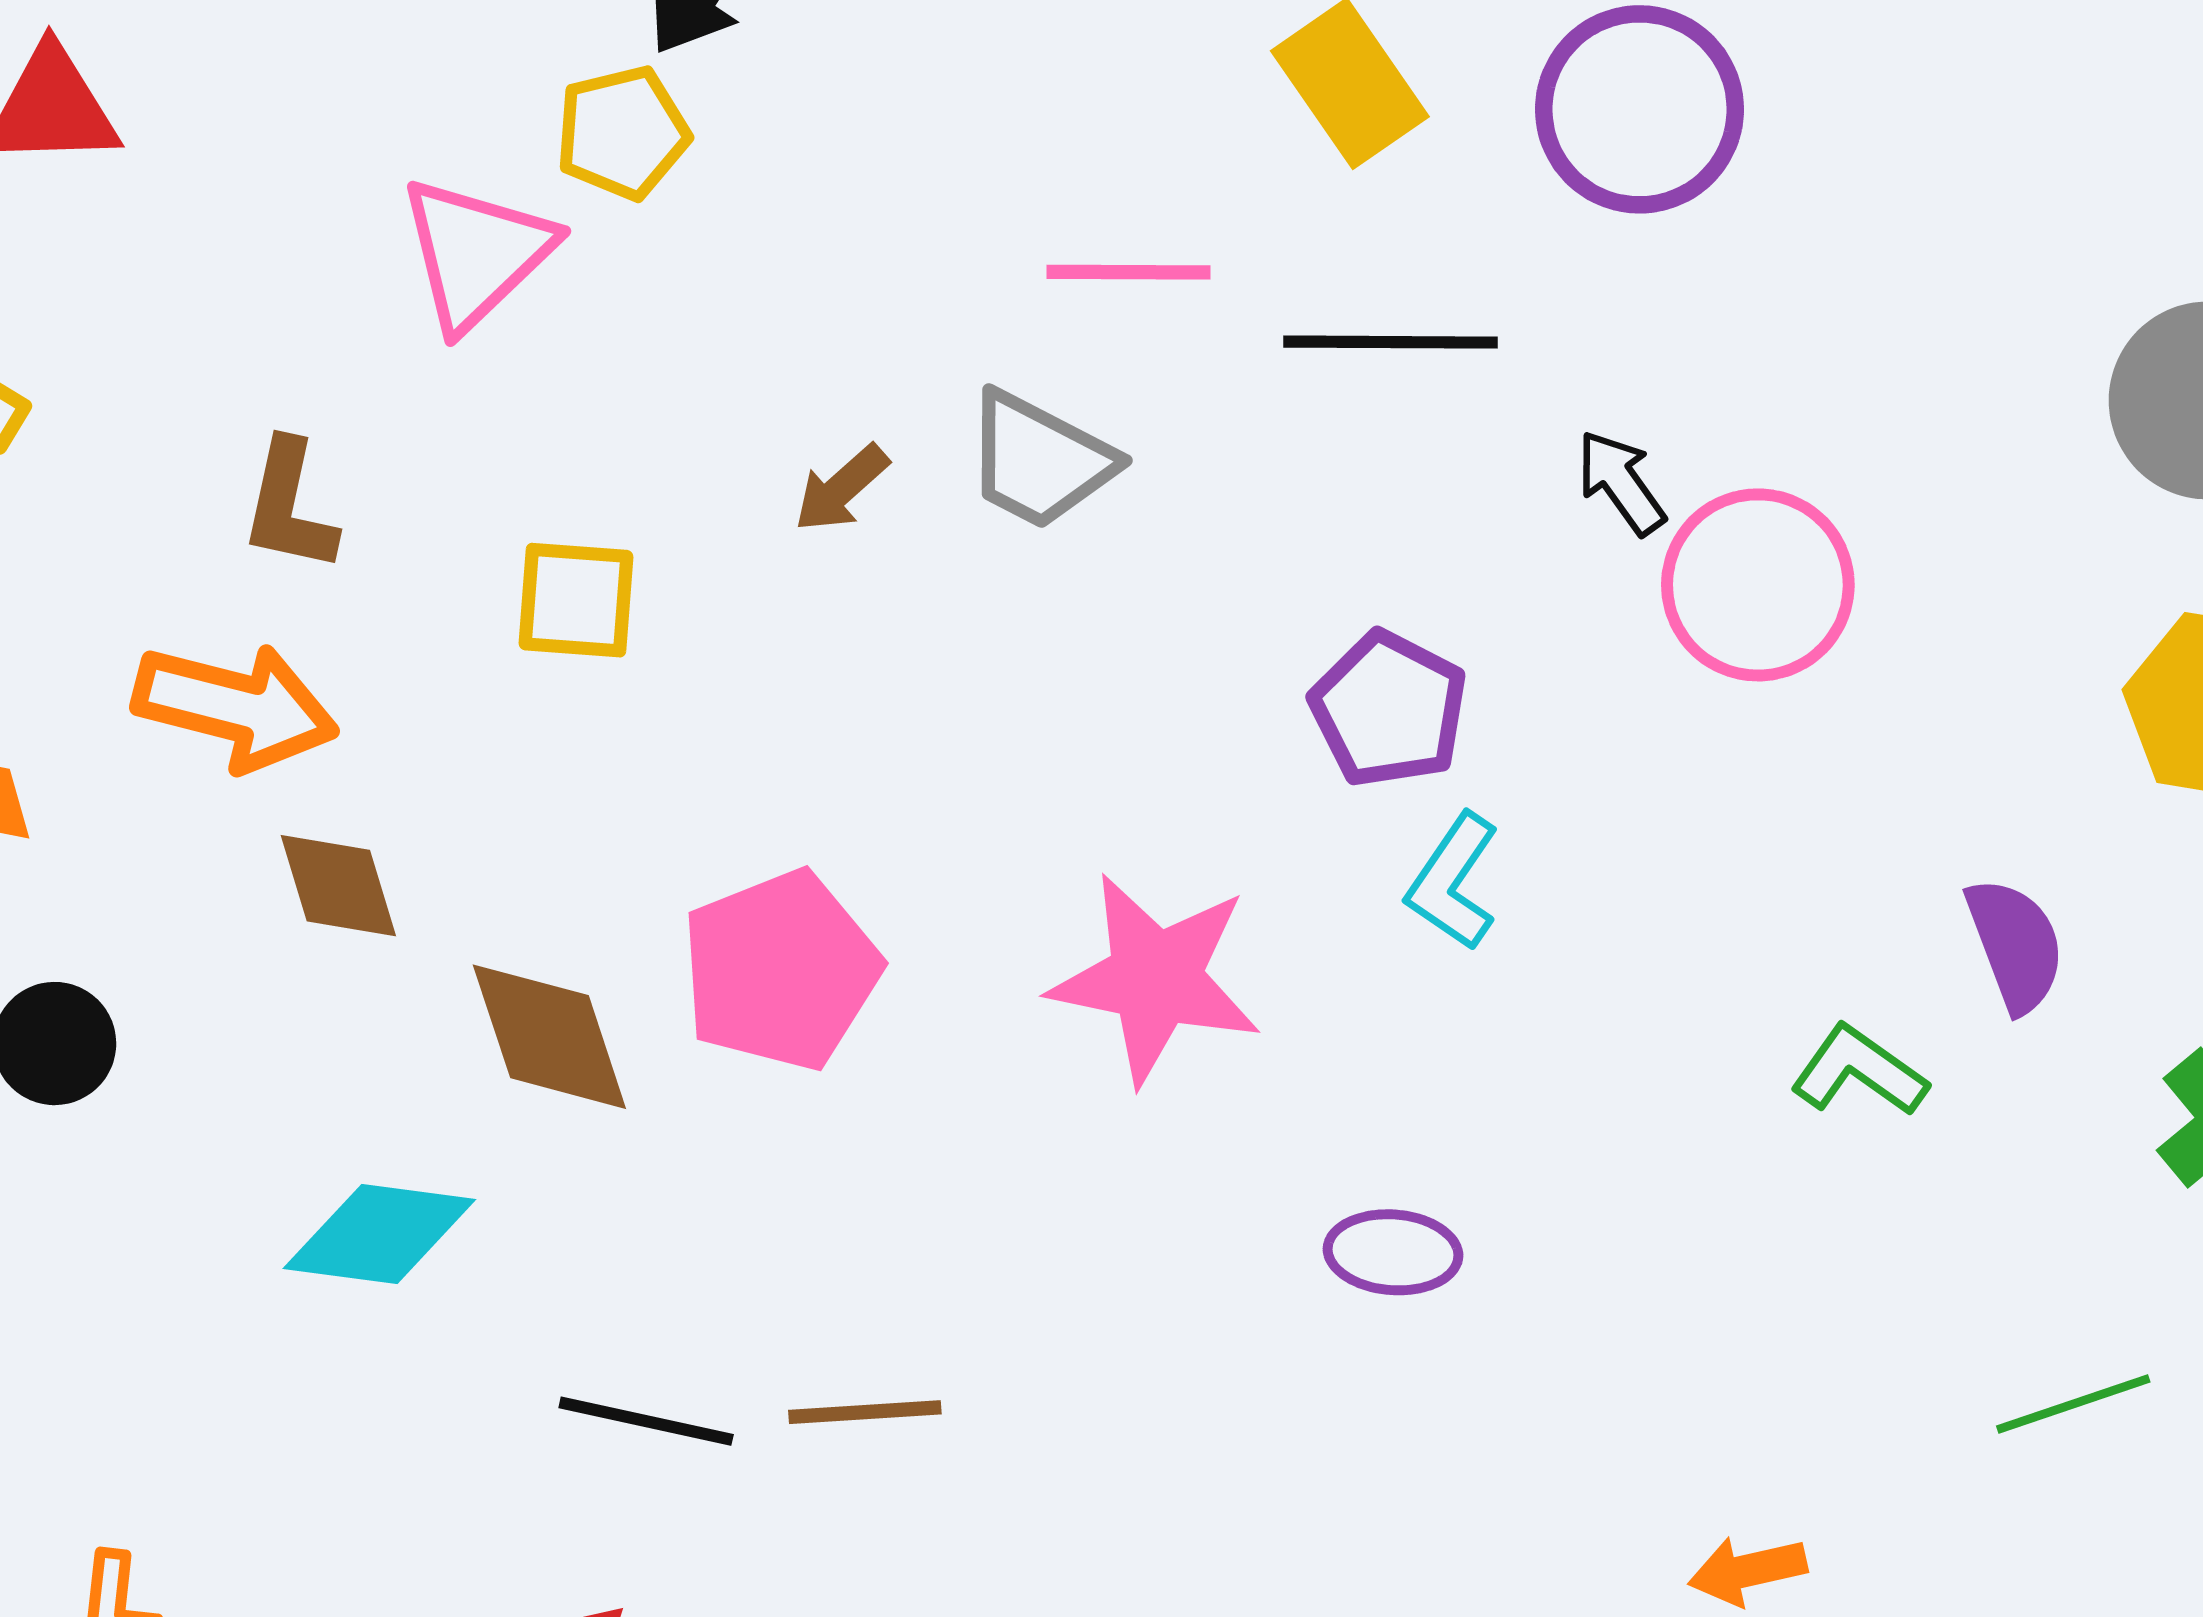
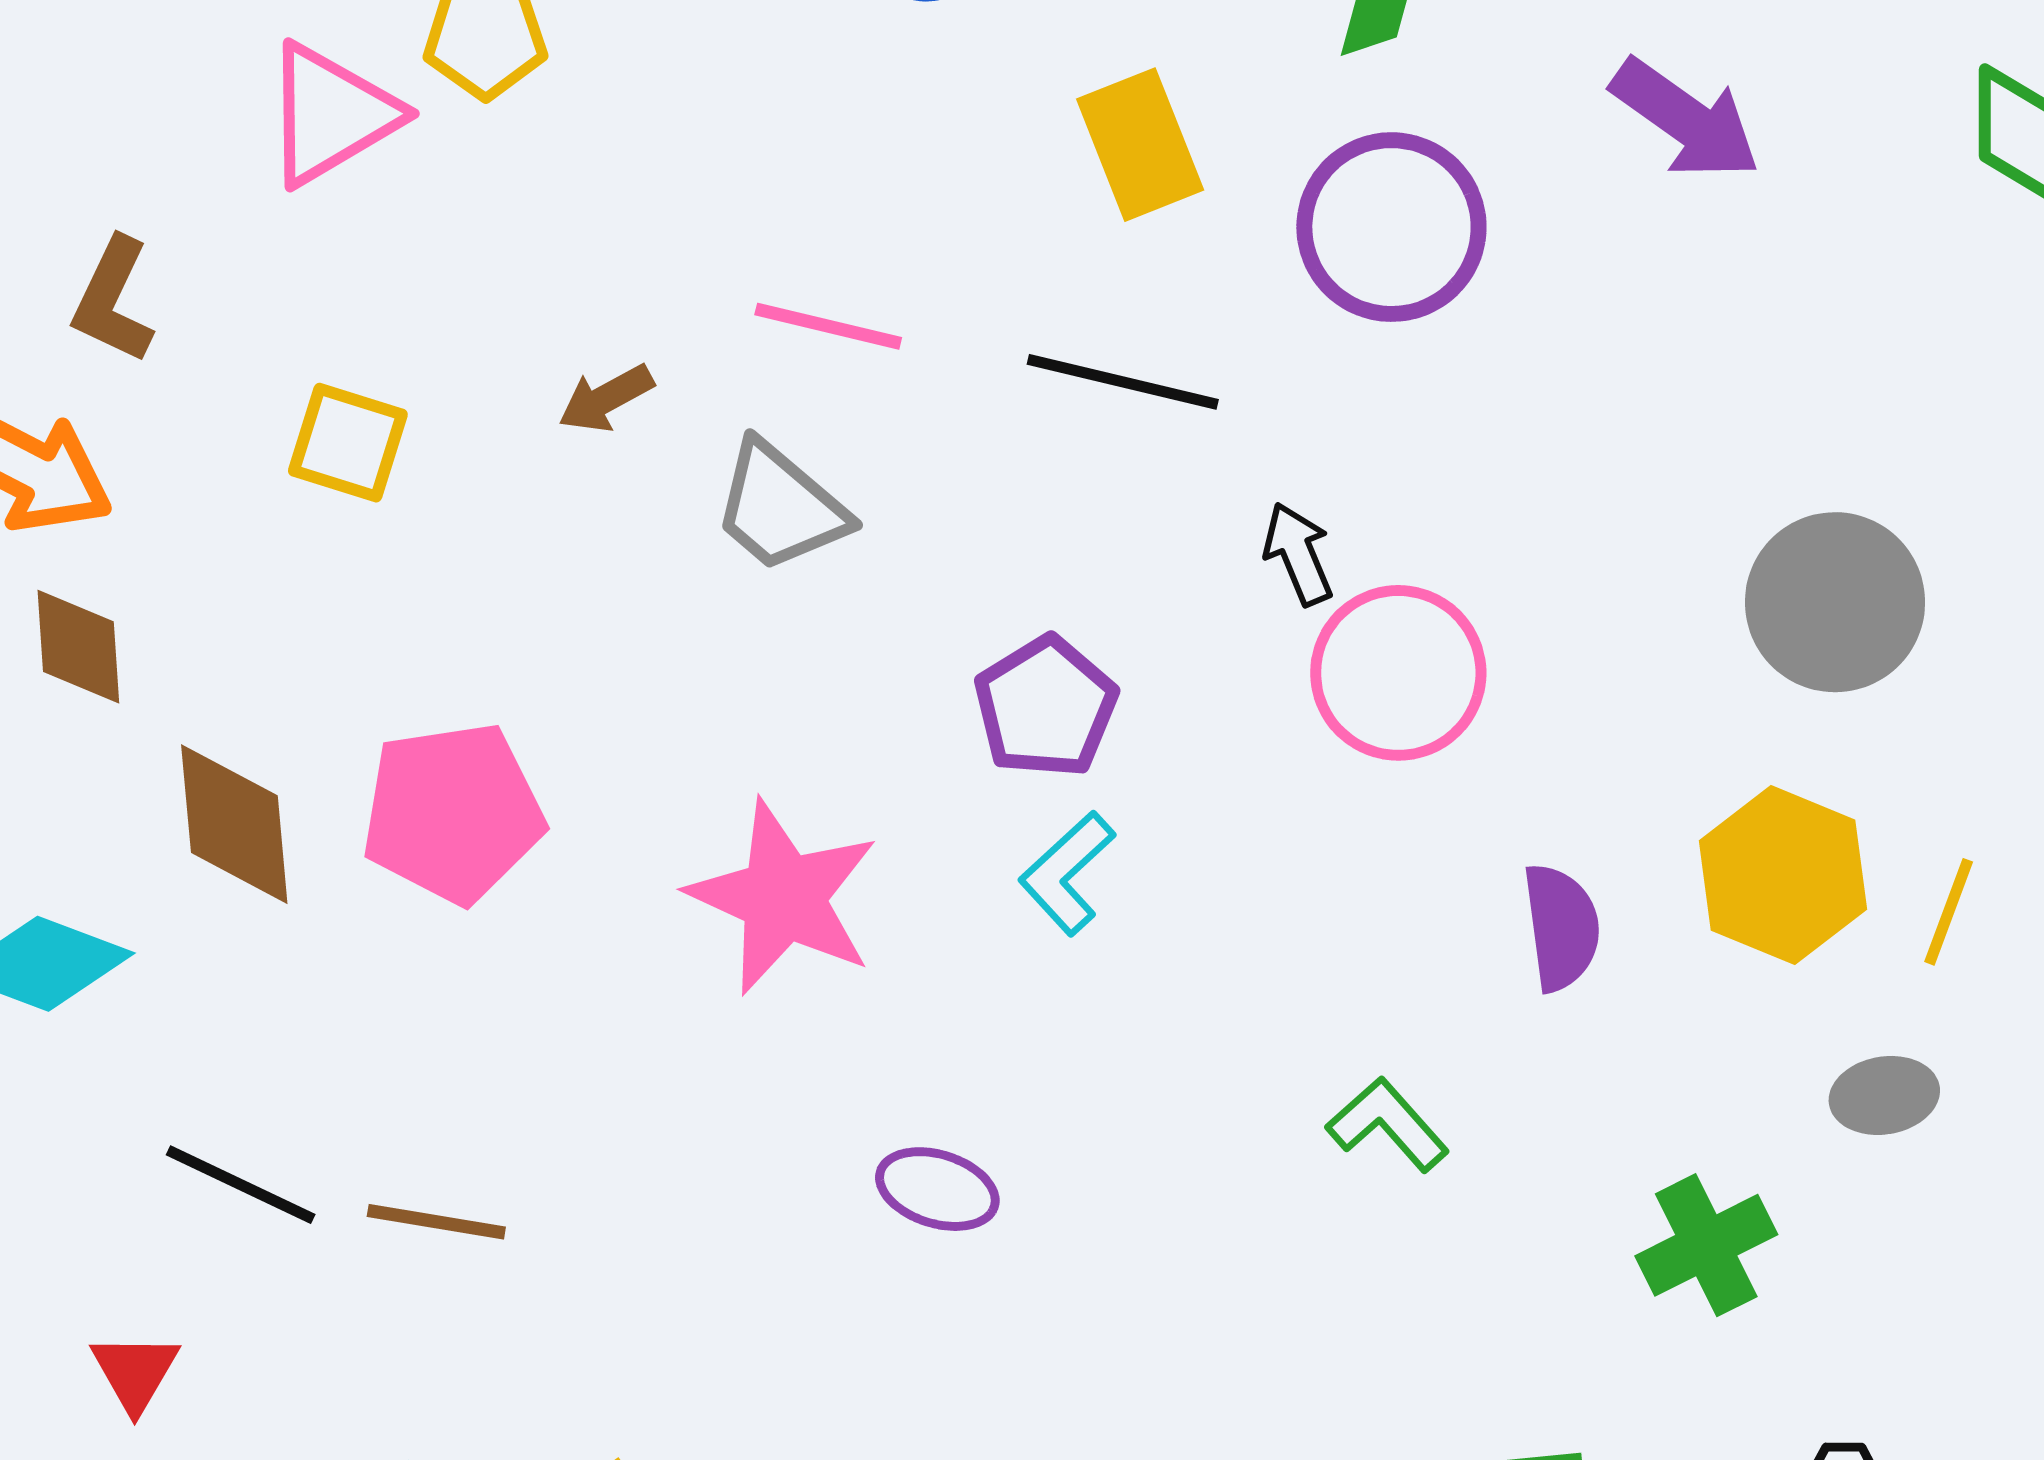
pink line: (1128, 272) -> (828, 326), moved
gray trapezoid: (1039, 460) -> (780, 507), moved
purple semicircle: (2015, 945) -> (1561, 927), moved

